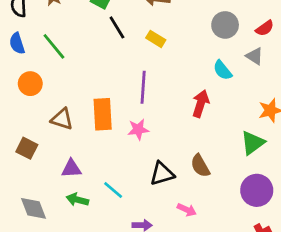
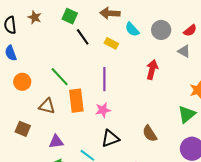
green line: (54, 46) -> (60, 77), moved
cyan semicircle: (222, 70) -> (132, 29), moved
red arrow: (201, 104) -> (152, 70), moved
black triangle: (162, 174) -> (110, 138), moved

